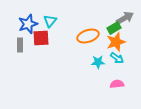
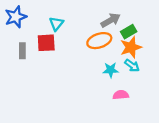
gray arrow: (125, 18) -> (111, 20), moved
blue star: (28, 24) -> (16, 17), moved
pink semicircle: (117, 84) -> (121, 95), moved

